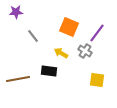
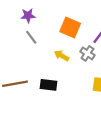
purple star: (16, 12) -> (28, 16), moved
black rectangle: (49, 71) -> (49, 85), moved

